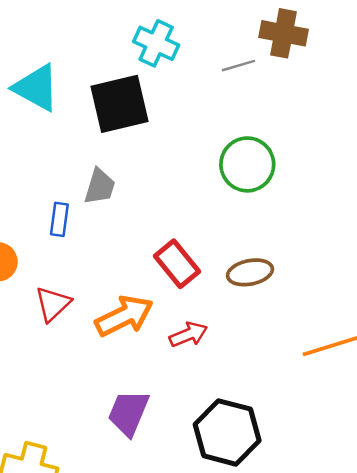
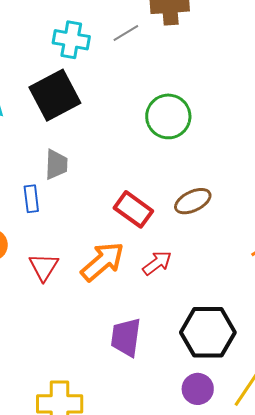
gray line: (238, 66) -> (126, 33), moved

